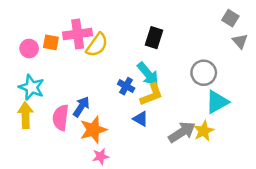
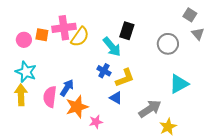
gray circle: (204, 73) -> (168, 44), moved
cyan arrow: (148, 74) -> (112, 47), moved
yellow star: (204, 131) -> (168, 127), moved
pink star: (101, 156) -> (96, 122), moved

